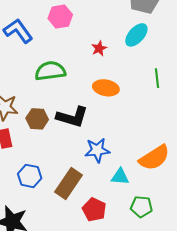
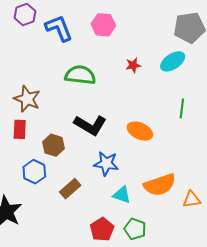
orange ellipse: (106, 88) -> (140, 131), moved
brown hexagon: (37, 119) -> (54, 145), moved
brown rectangle: (68, 184) -> (70, 189), size x0.7
red pentagon: (94, 210) -> (102, 229), moved

